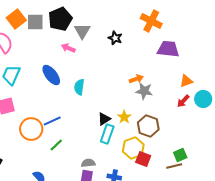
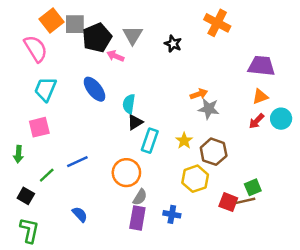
black pentagon: (60, 19) -> (97, 38), moved
purple trapezoid: (168, 49) -> (261, 66), moved
black triangle: (104, 119) -> (135, 122), moved
blue line: (52, 121) -> (77, 162), moved
orange circle: (31, 129) -> (126, 173), moved
cyan rectangle: (107, 134) -> (150, 141), moved
green line: (56, 145) -> (47, 175), moved
red square: (143, 159) -> (228, 202), moved
gray semicircle: (88, 163) -> (140, 197), turned 128

